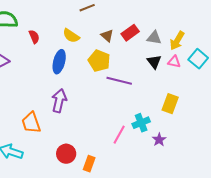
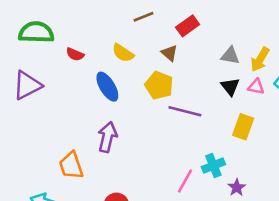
red rectangle: (130, 33) -> (188, 26), moved
red semicircle: (34, 37) -> (75, 54), turned 136
blue ellipse: (59, 62) -> (107, 87), turned -45
yellow rectangle: (170, 104) -> (243, 127), moved

